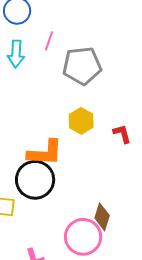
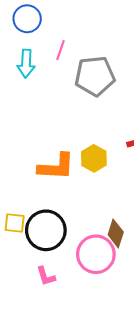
yellow hexagon: (81, 121) -> (94, 158), moved
black circle: (35, 180) -> (46, 230), moved

